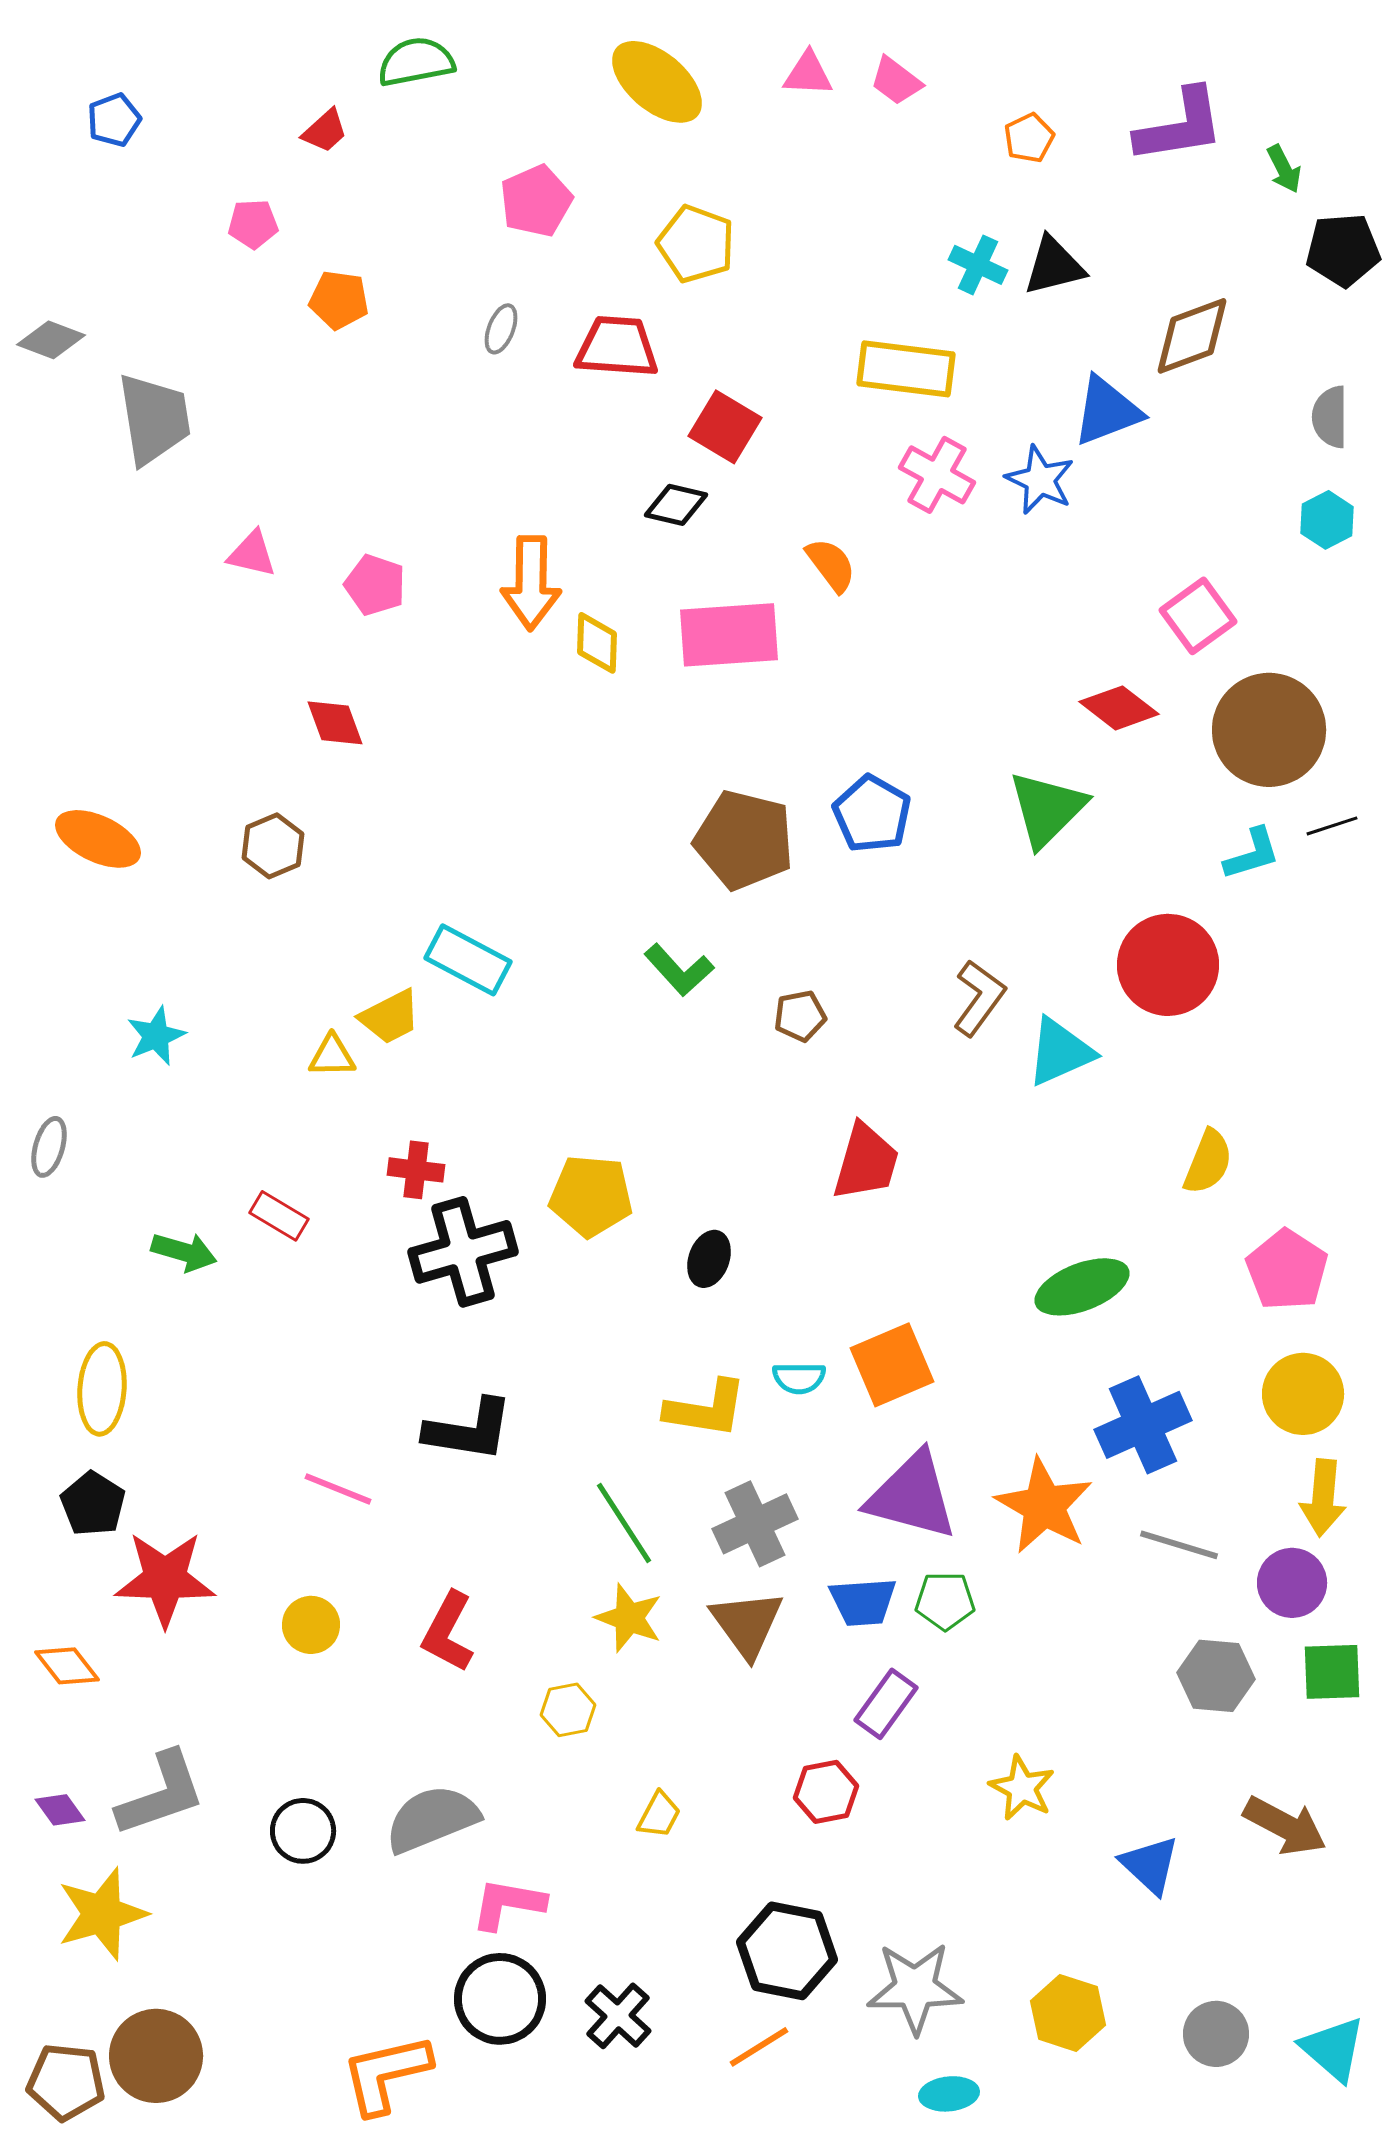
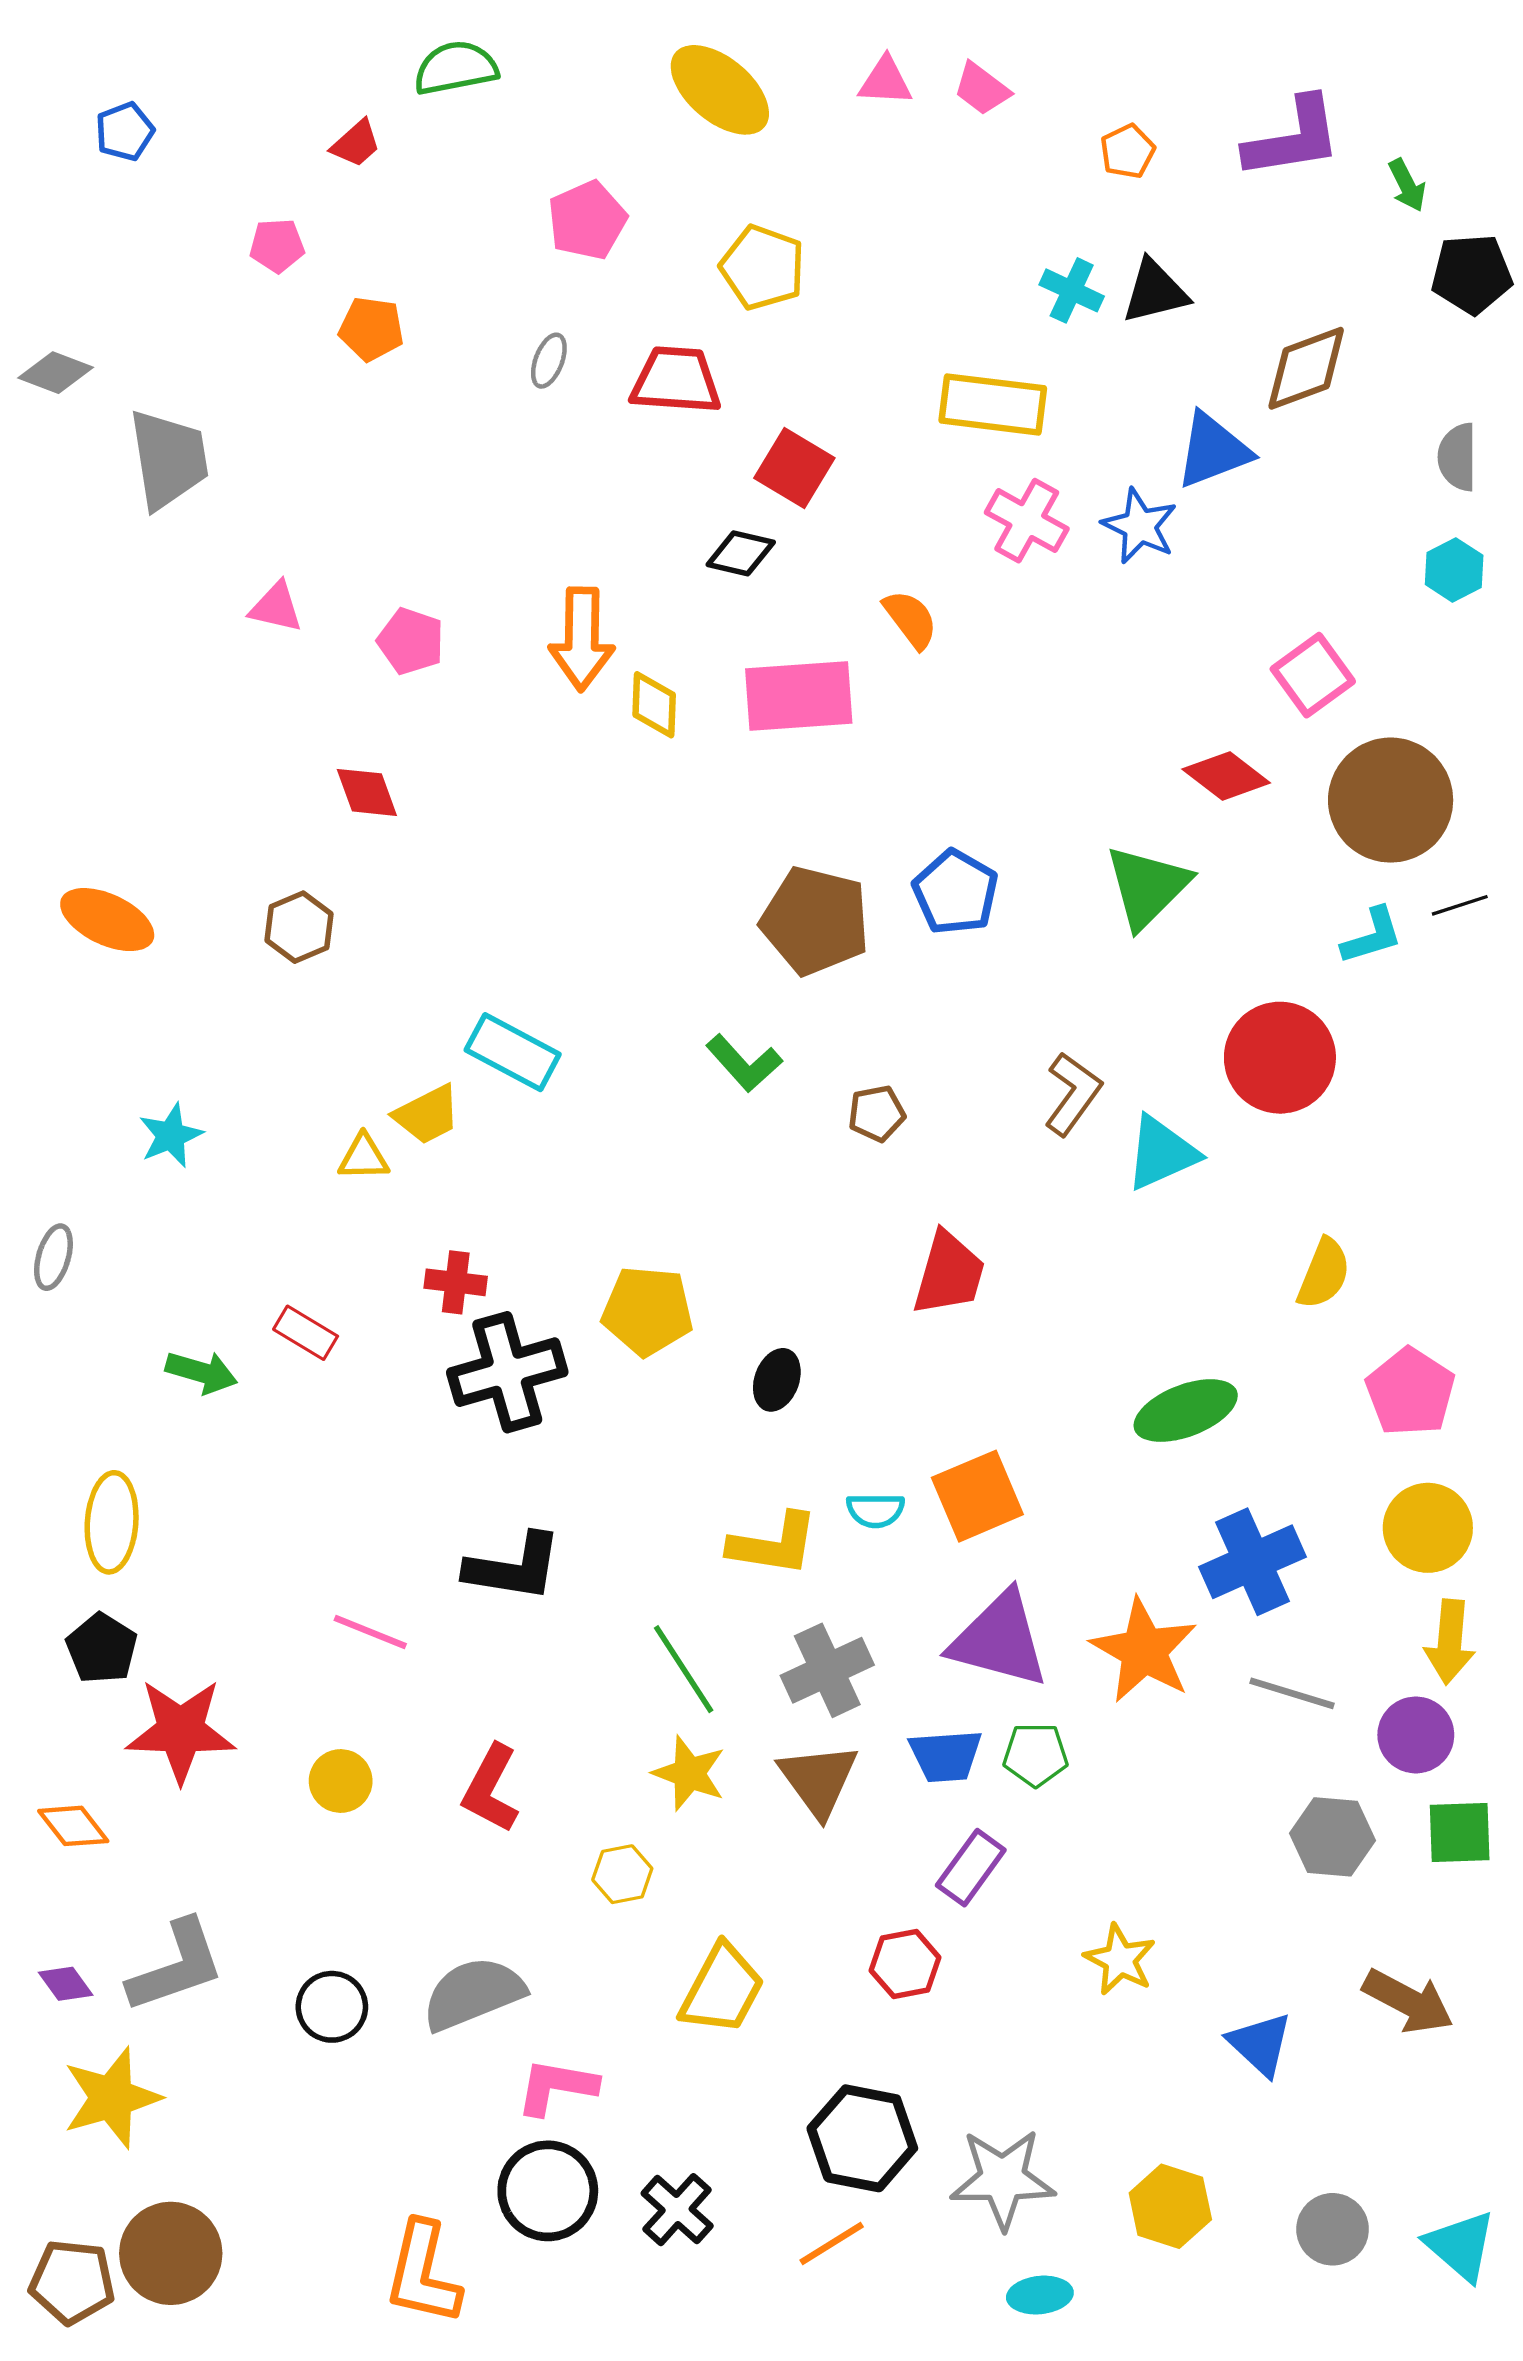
yellow trapezoid: (659, 1815) -> (722, 1989), size x1.8
orange L-shape: (386, 2074) -> (423, 2273), turned -64

